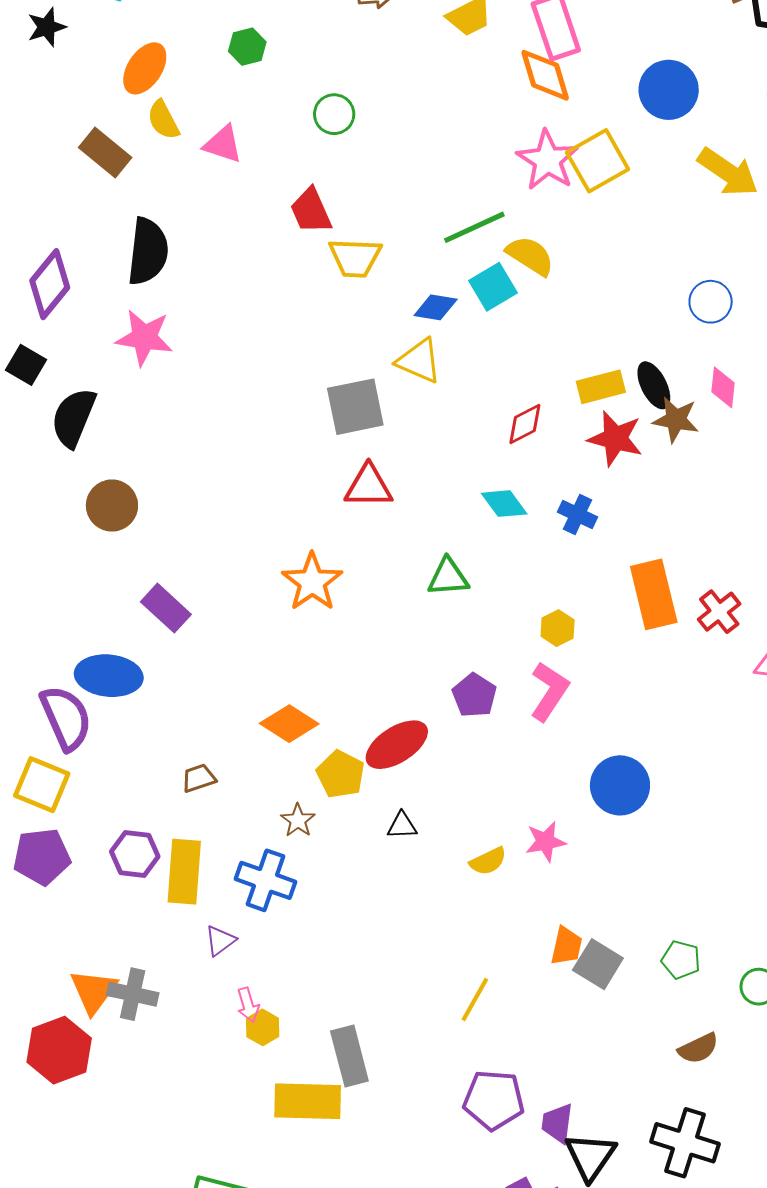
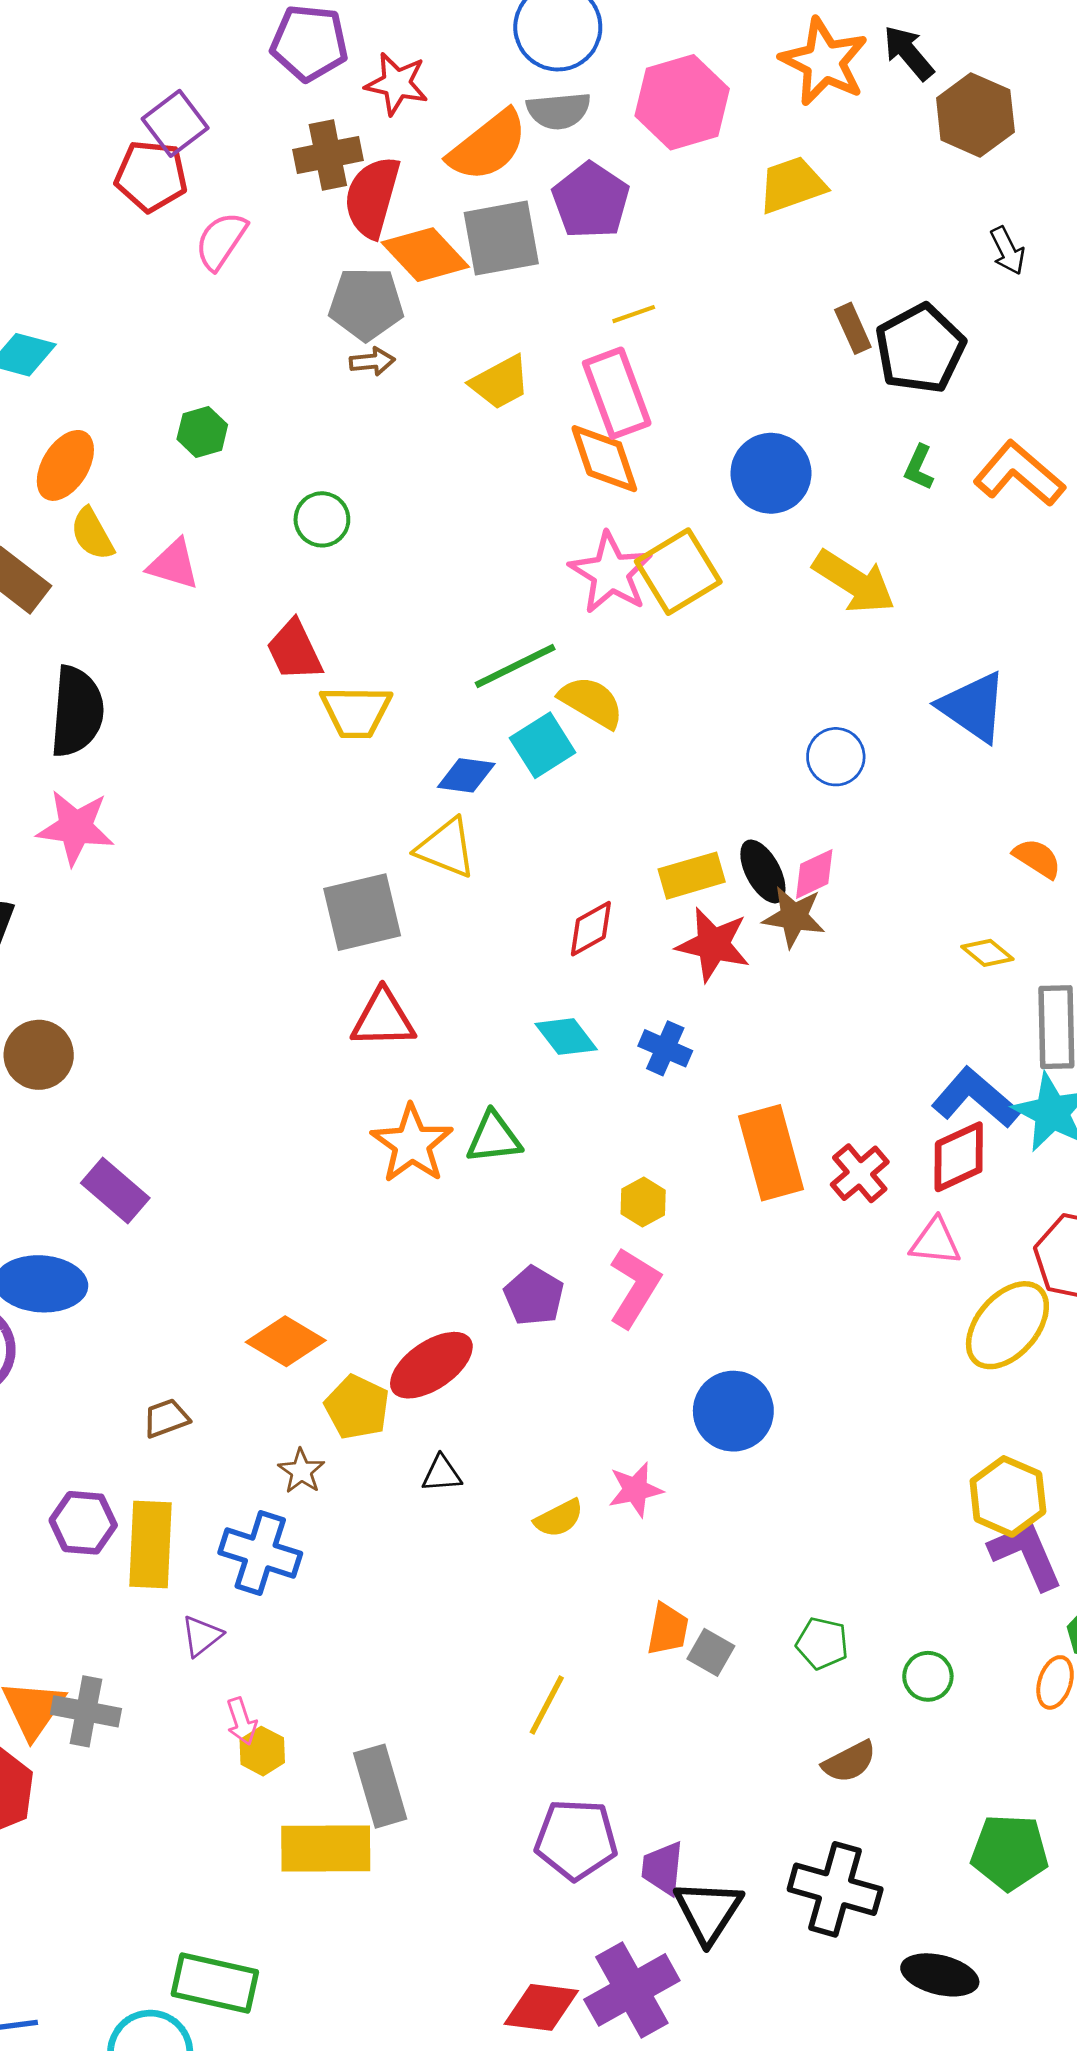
pink diamond: (723, 387) -> (814, 874), moved, turned 60
orange star: (312, 582) -> (412, 1144), moved
gray square: (598, 964) -> (711, 1652), size x0.7

